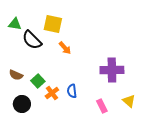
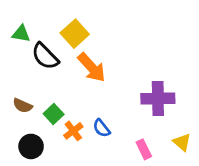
yellow square: (53, 24) -> (75, 34), turned 36
orange arrow: (65, 48) -> (92, 67), size x1.6
blue semicircle: (72, 91) -> (102, 128), turned -32

